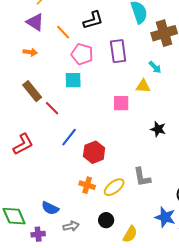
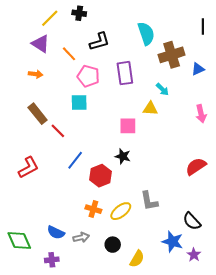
black star: (158, 129) -> (123, 156), moved
gray arrow: (71, 226) -> (81, 237), moved
purple cross: (38, 234) -> (52, 260), moved

